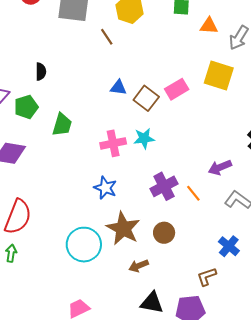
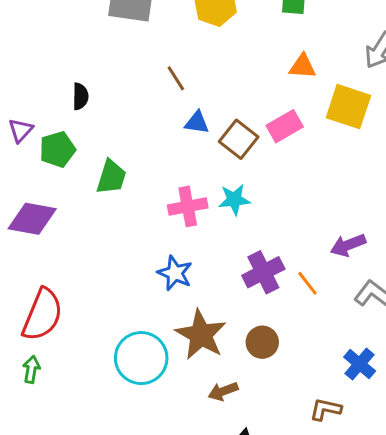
orange triangle: (209, 26) -> (303, 66), moved
brown line: (107, 37) -> (176, 78), moved
brown L-shape: (207, 277) -> (326, 409), turned 30

